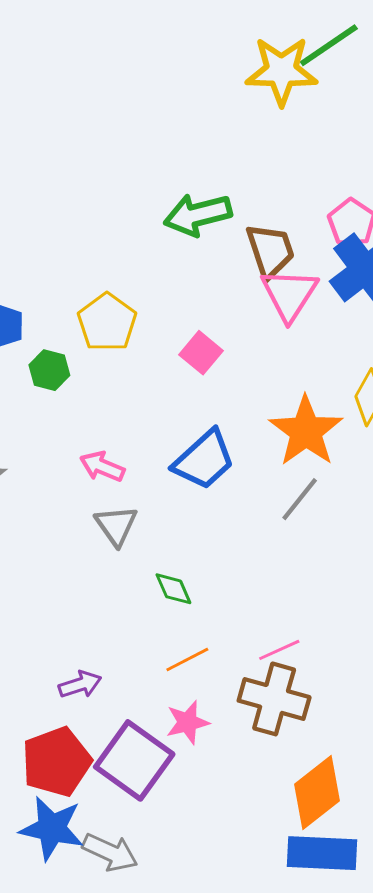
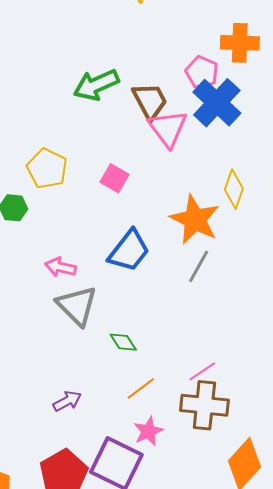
gray triangle: (116, 525) -> (77, 306), size x1.4
purple arrow: (80, 684) -> (67, 401), moved

